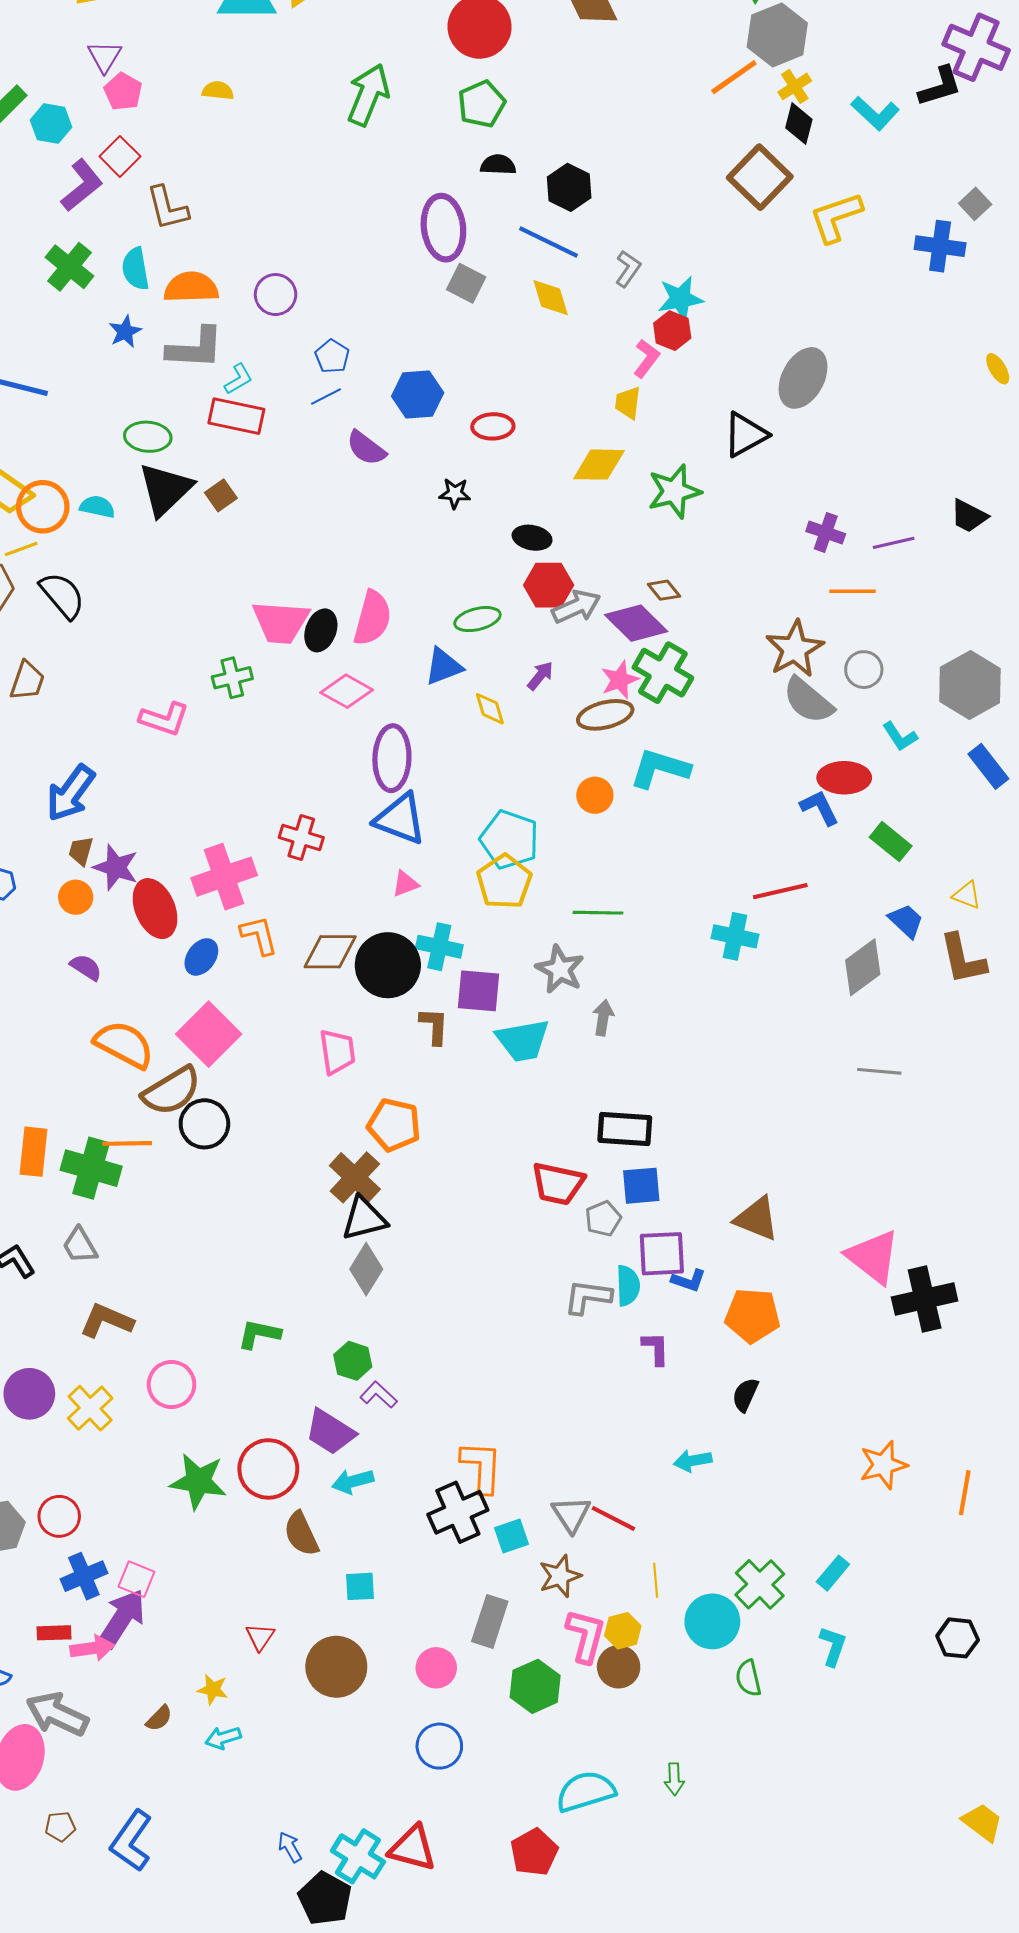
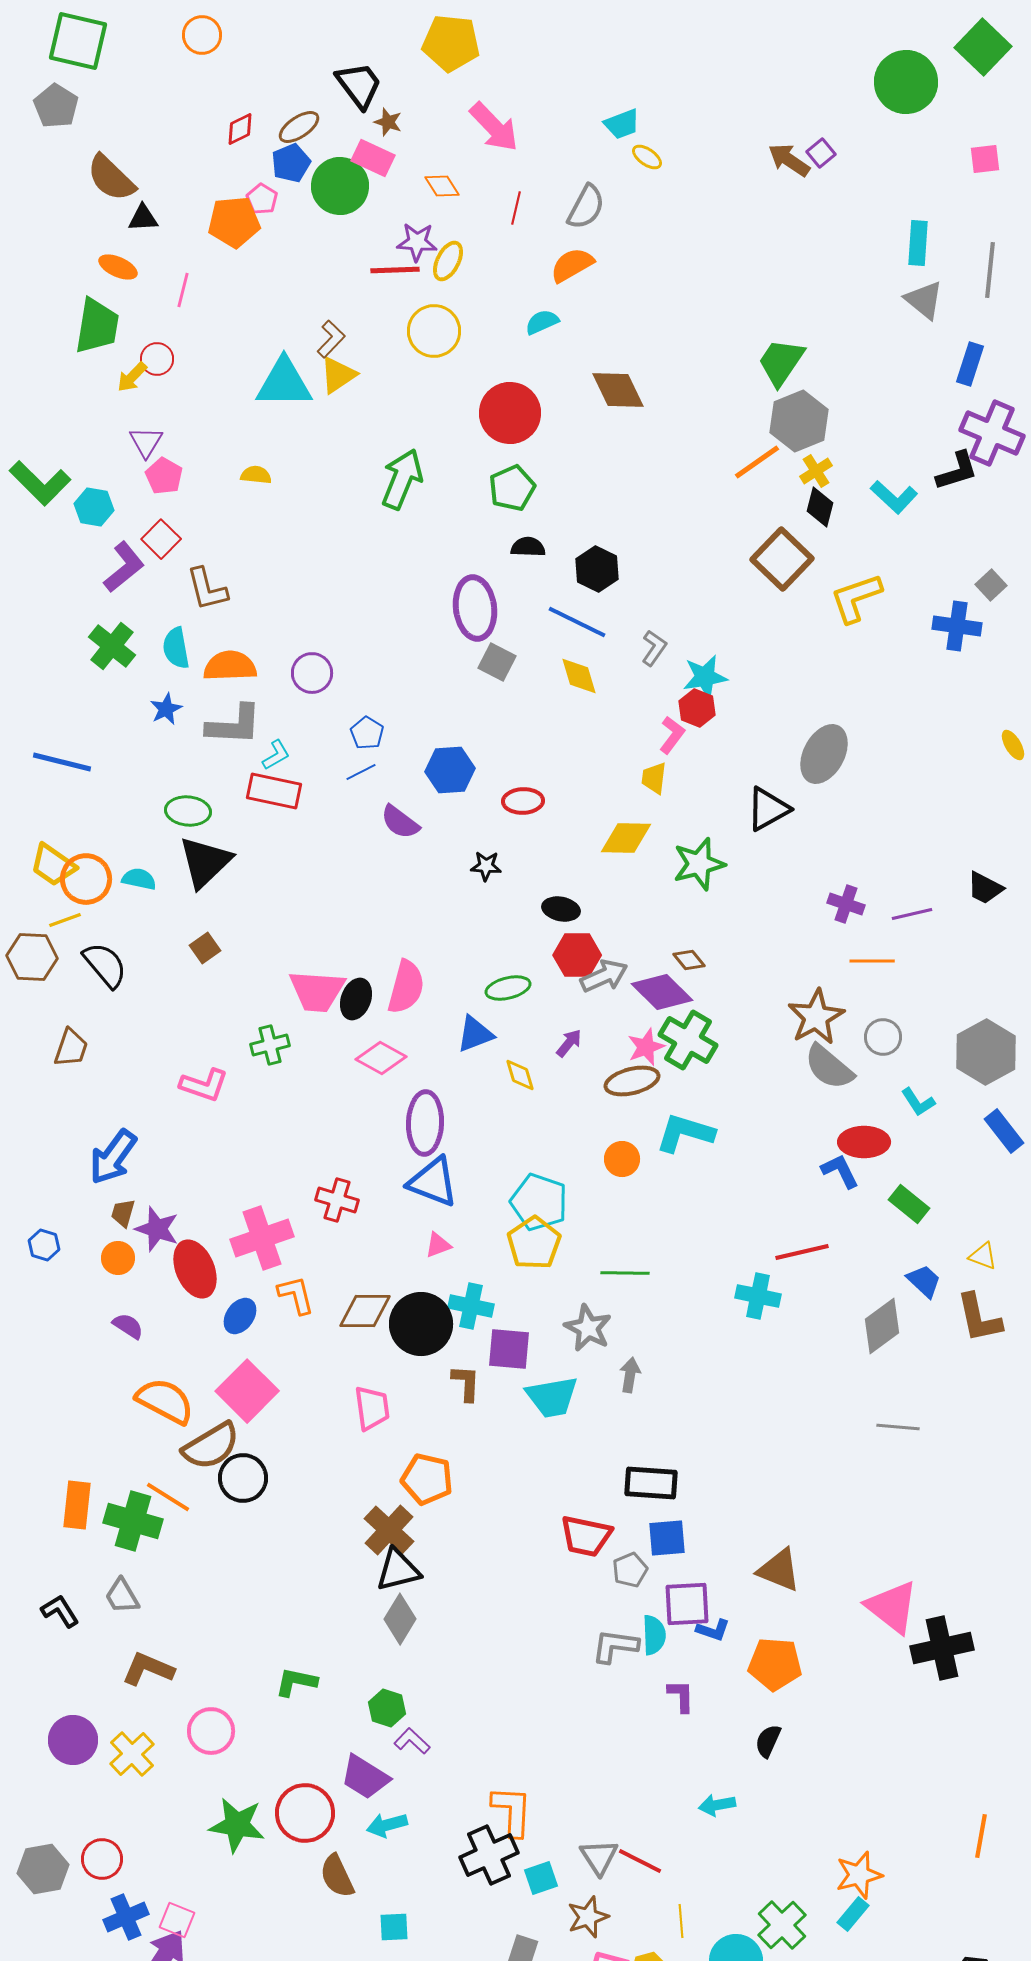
brown square: (221, 495) -> (205, 948), moved
orange line: (127, 1143) -> (168, 1497), turned 33
orange star: (883, 1465) -> (859, 1875), moved

